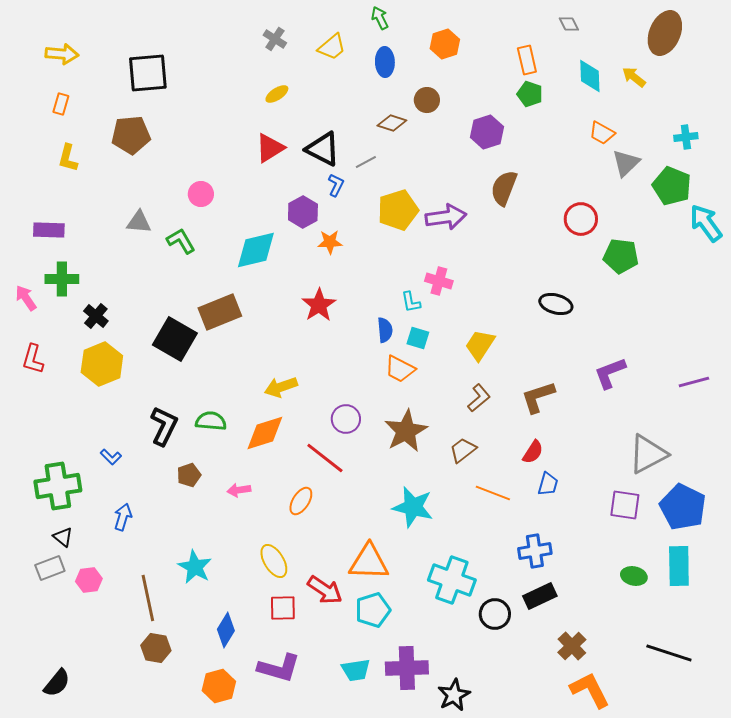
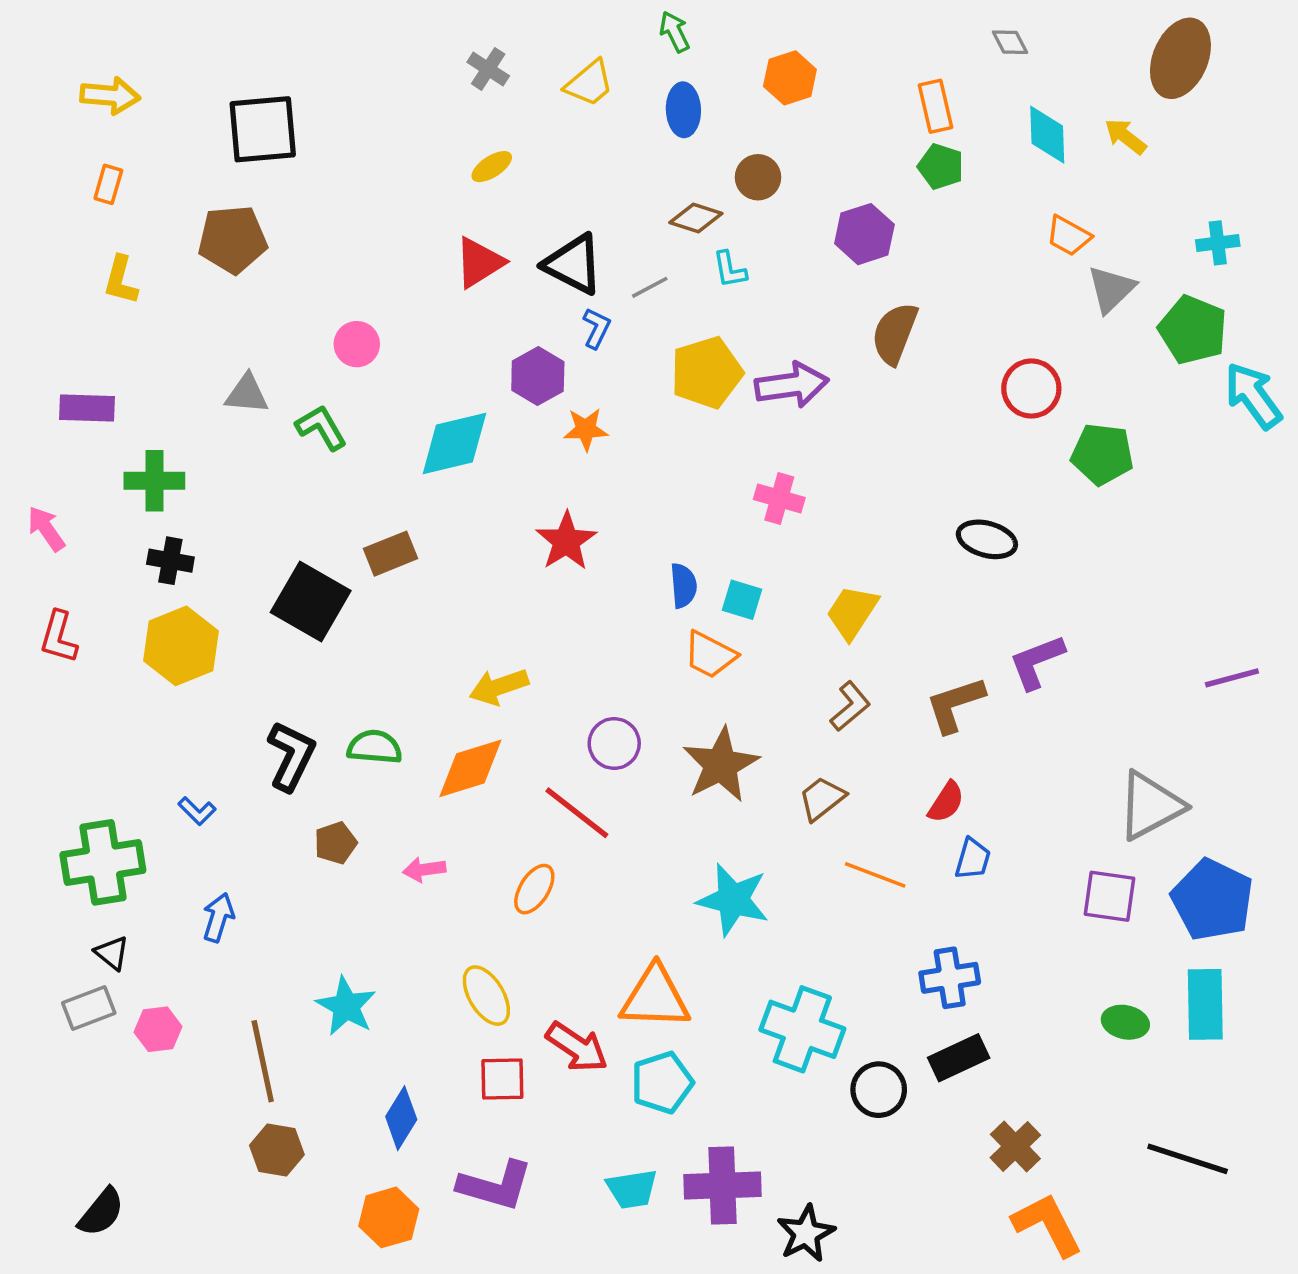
green cross: (62, 279) -> (154, 481), moved
cyan L-shape: (411, 302) -> (730, 270), moved
brown rectangle: (220, 312) -> (391, 554), size x0.7
black cross: (96, 316) -> (170, 561), turned -30
purple L-shape: (610, 373) -> (1037, 662), moved

